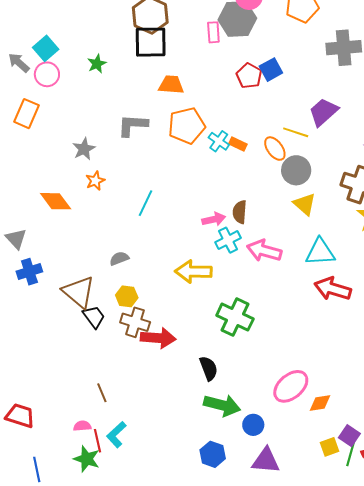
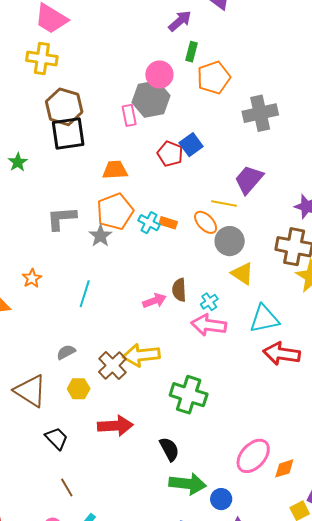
orange trapezoid: (171, 85) -> (115, 170), moved
gray star: (84, 149) -> (100, 236), moved
cyan cross: (228, 240) -> (209, 302), moved, size x0.7
black trapezoid: (94, 317) -> (57, 438), moved
brown cross: (135, 322) -> (112, 365), moved, turned 36

